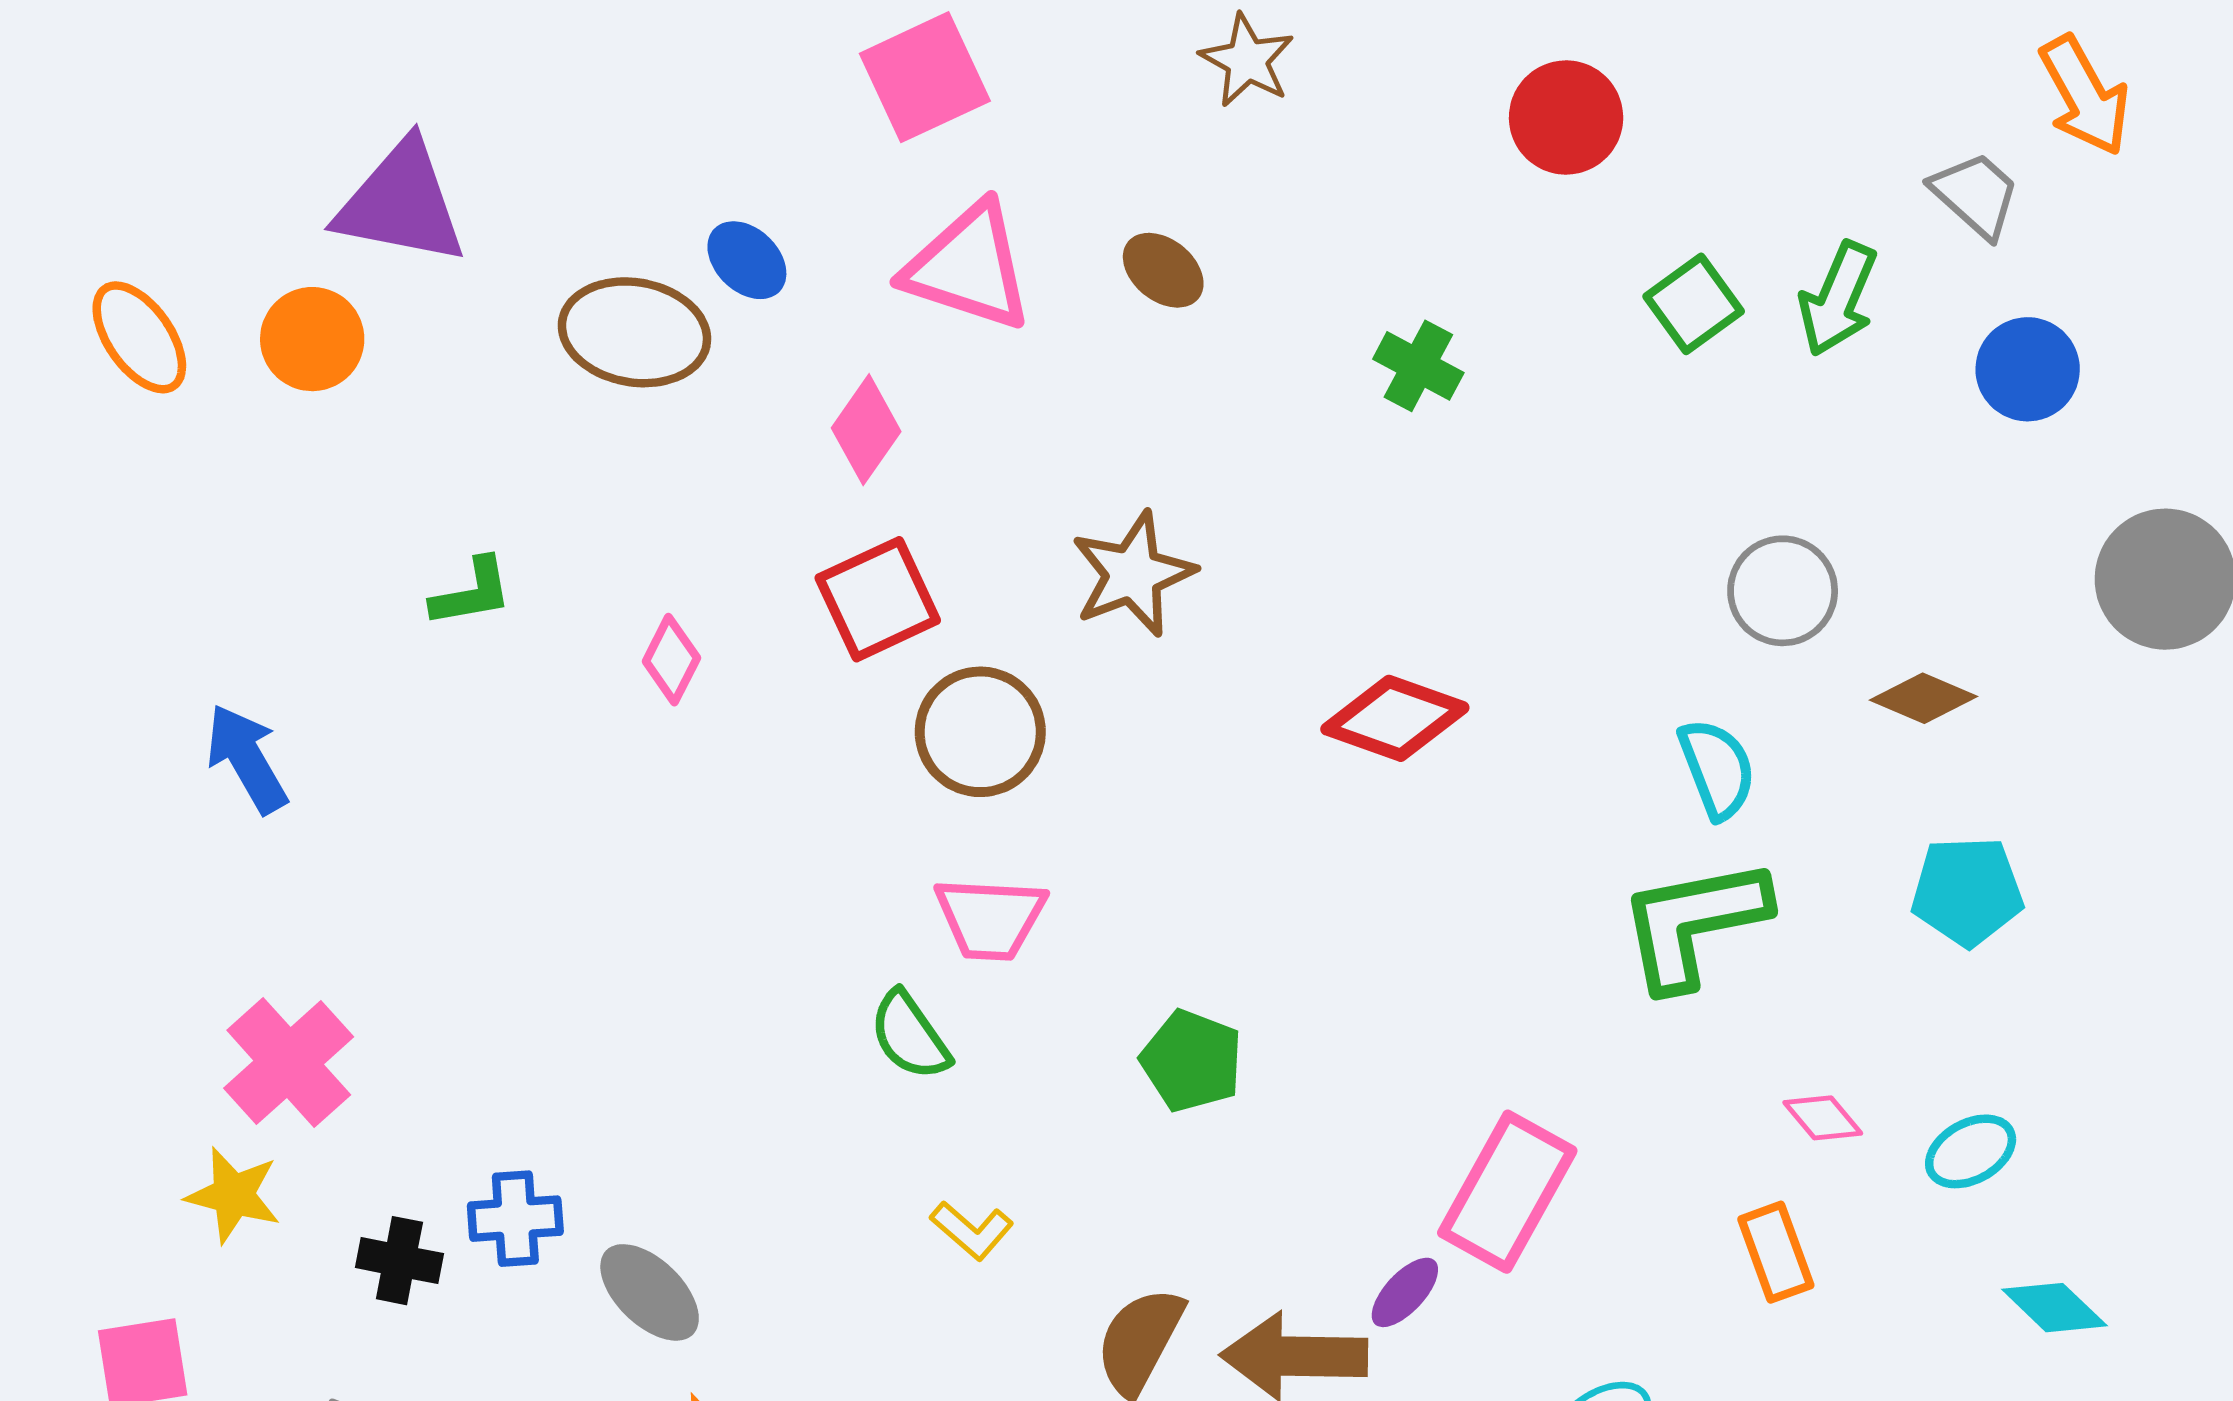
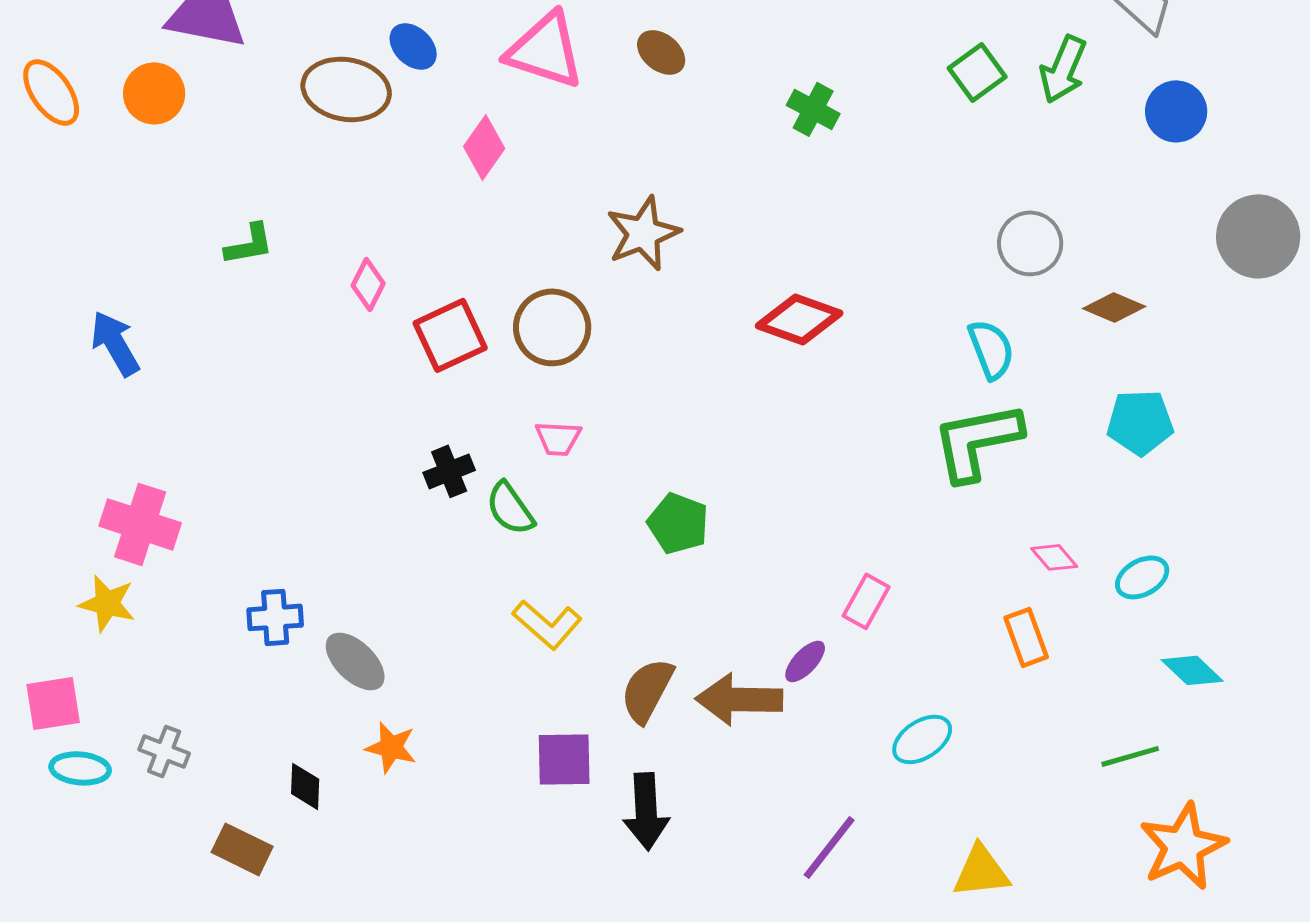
red square: (878, 599) -> (450, 335), moved
pink trapezoid: (990, 918) -> (558, 438), size x0.7
pink cross: (289, 1062) -> (140, 524), turned -30
pink rectangle: (1507, 1192) -> (866, 601), size x0.6
yellow L-shape: (972, 1230) -> (547, 624), size x1.4
black cross: (399, 1261) -> (449, 471), moved, turned -33

